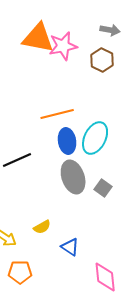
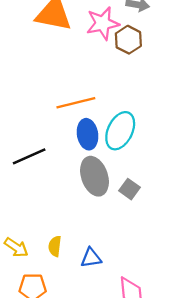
pink star: (63, 46) -> (103, 23), moved
yellow semicircle: (42, 227) -> (55, 246), moved, turned 126
blue triangle: (70, 247) -> (91, 258), turned -42

